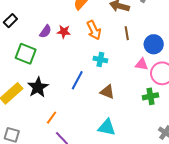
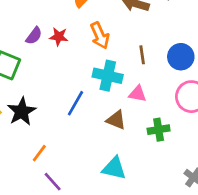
brown line: (127, 33) -> (142, 55), moved
cyan cross: (100, 60) -> (108, 76), size x1.5
pink triangle: (142, 64) -> (137, 94), moved
green cross: (151, 96) -> (159, 130), moved

